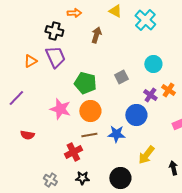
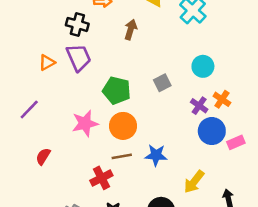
pink star: (60, 109) -> (85, 123), turned -30
blue circle: (136, 115) -> (212, 131), moved
red semicircle: (27, 135) -> (43, 156), turned 112

